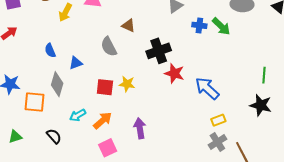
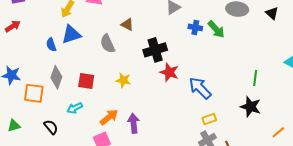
blue triangle: (76, 63) -> (71, 34), moved, size x1.5
red square: (105, 87) -> (86, 81), moved
orange arrow: (103, 120) -> (109, 117), moved

